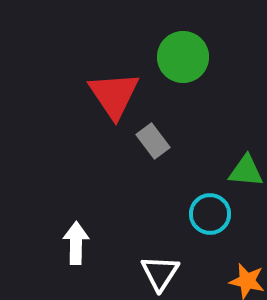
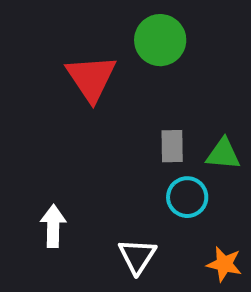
gray rectangle: (153, 141) -> (172, 146), moved, turned 36

